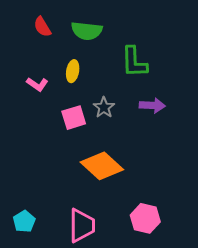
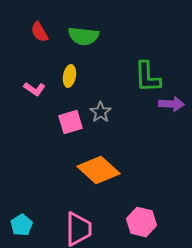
green L-shape: (134, 62) -> (147, 77), moved
purple arrow: (152, 105) -> (171, 104), moved

